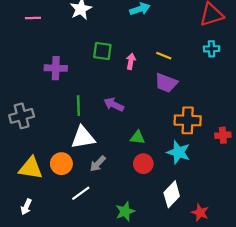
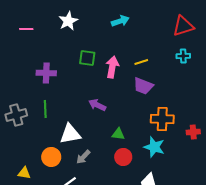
yellow line: (164, 56) -> (141, 62), turned -40
pink arrow: (131, 61) -> (112, 67), size x1.5
green line: (78, 106) -> (45, 109), moved
yellow triangle: (31, 168) -> (24, 173), moved, size x0.6

